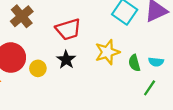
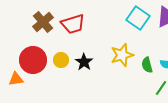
red trapezoid: (68, 29) -> (73, 24), moved
yellow circle: (38, 68) -> (61, 60), moved

